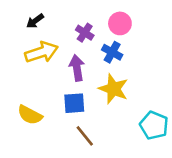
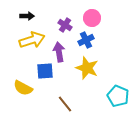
black arrow: (35, 21) -> (27, 16), turned -144
blue cross: (112, 52) -> (86, 40), turned 35
blue square: (74, 103) -> (45, 71), moved

